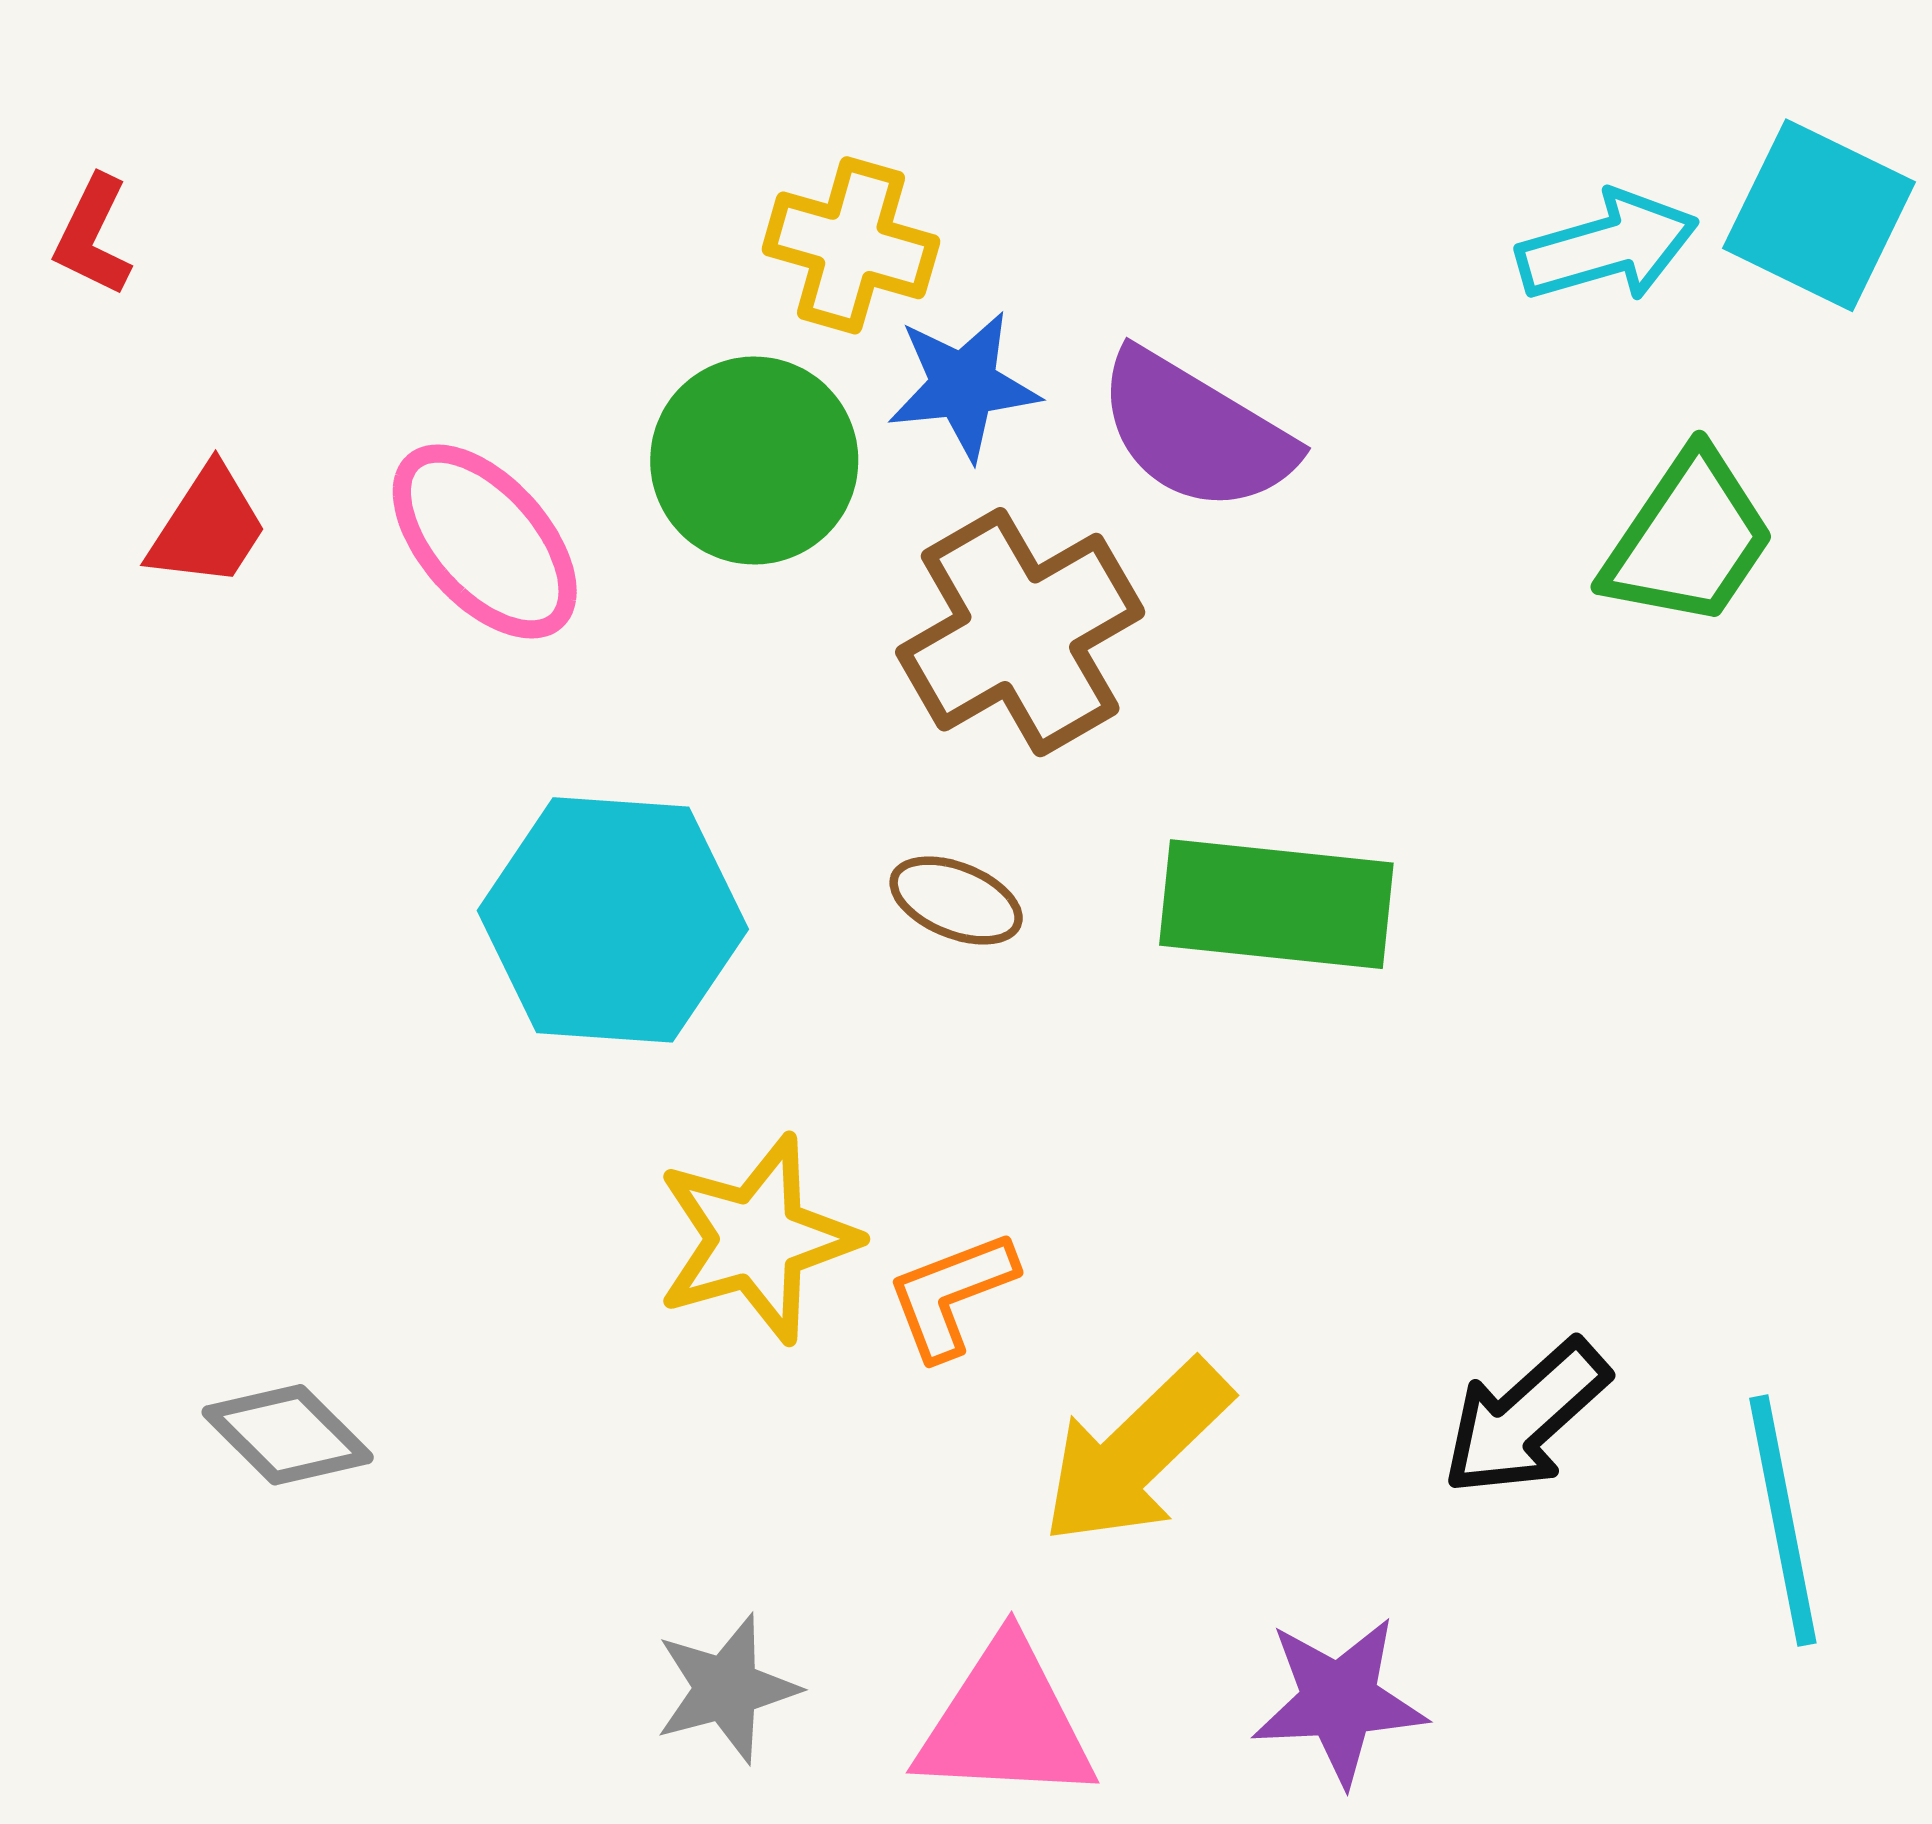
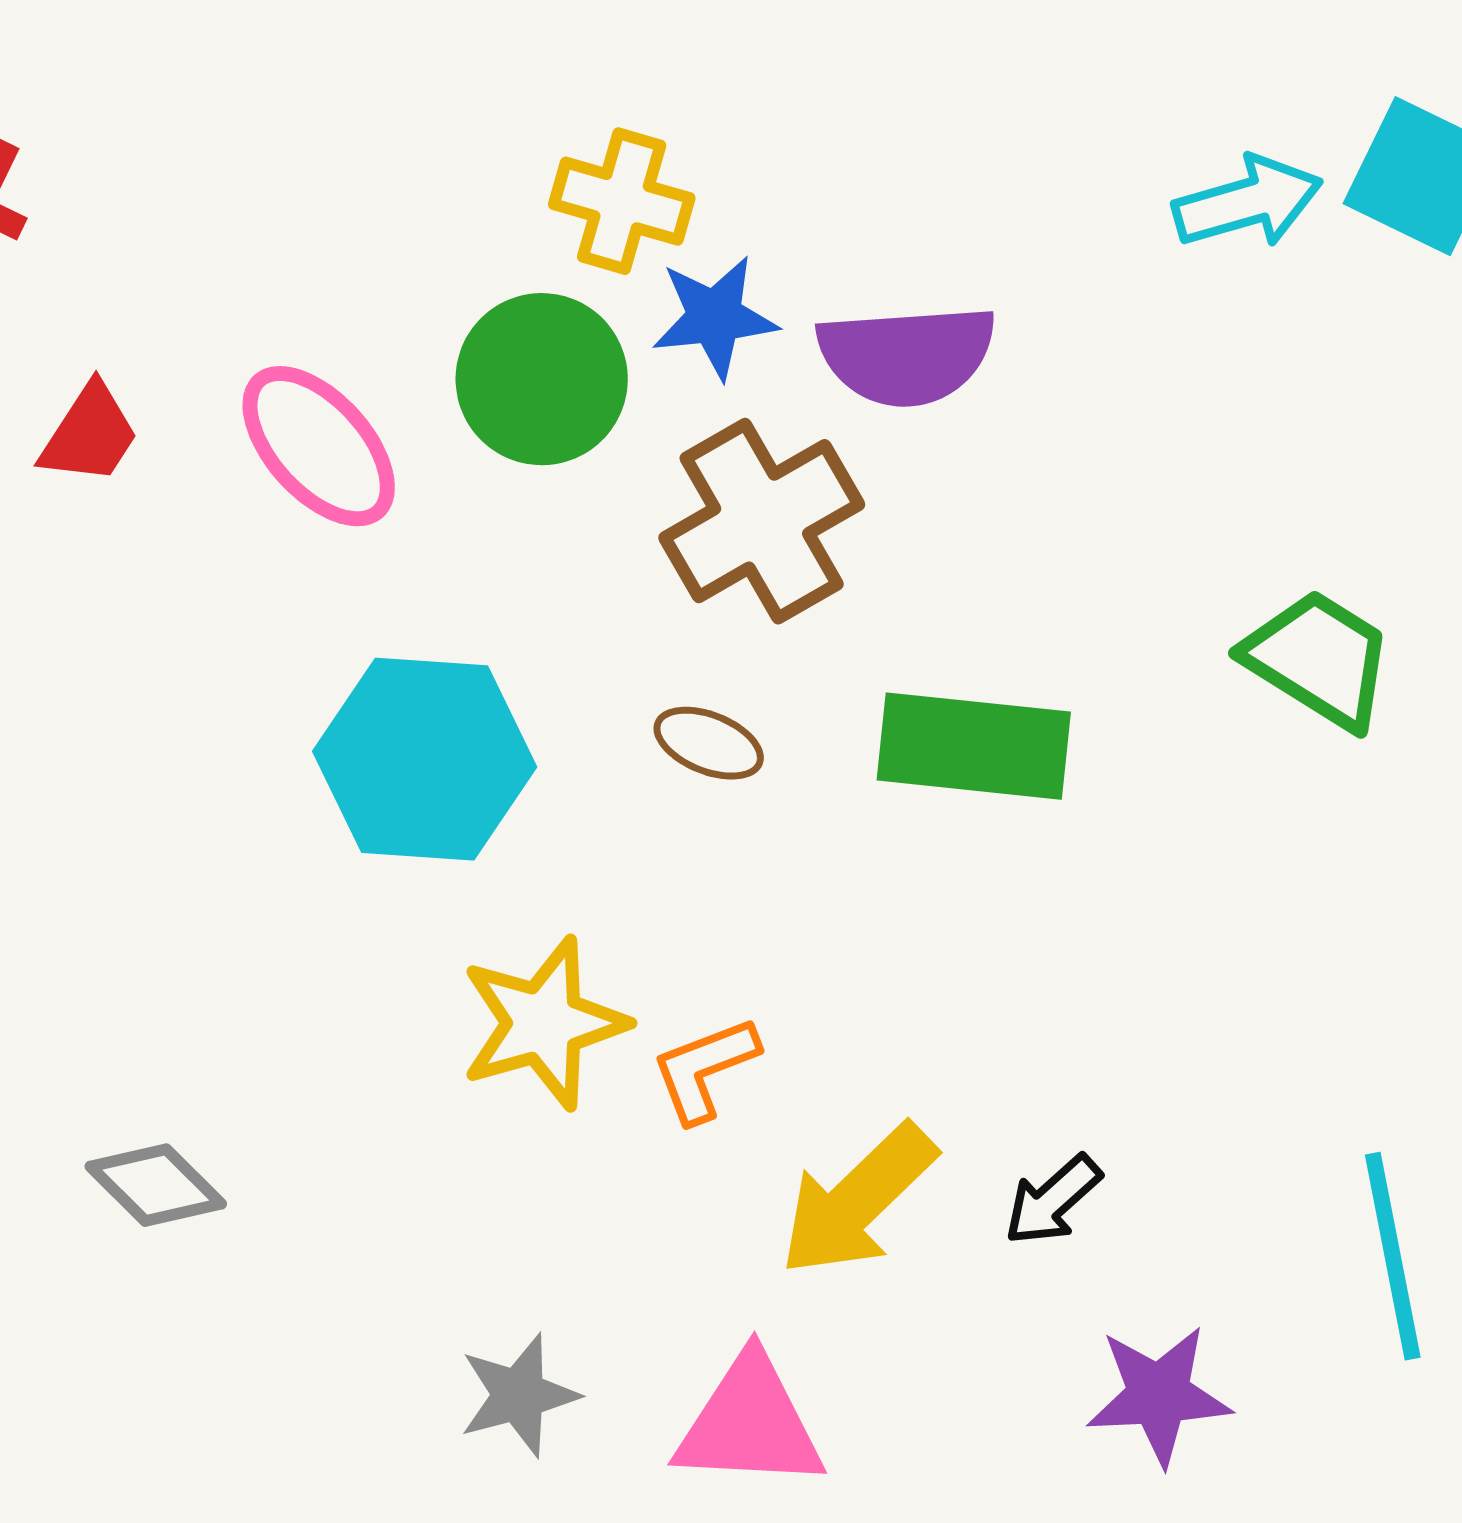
purple semicircle: (1195, 432) -> (907, 355), turned -35
green trapezoid: (1689, 539) -> (1319, 659), moved, turned -92
black arrow: (1525, 1418) -> (1053, 1200), moved, size x0.7
purple star: (1339, 1701) -> (1159, 1395), moved

